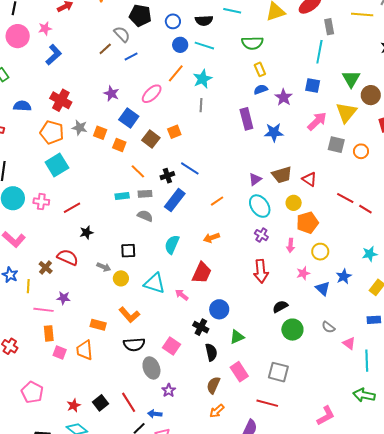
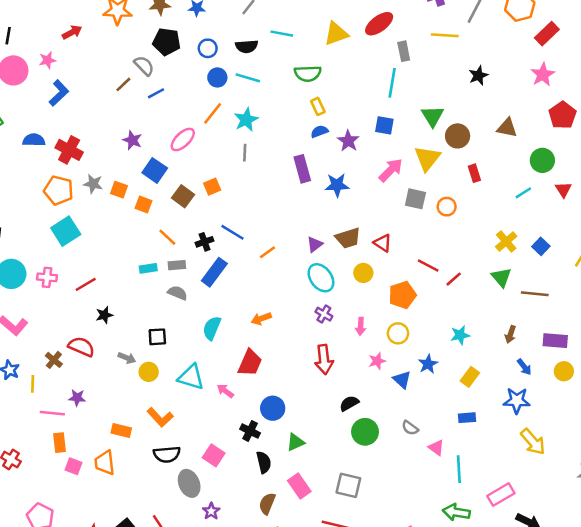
blue semicircle: (22, 106) -> (34, 140), moved
orange line: (217, 201) -> (268, 252), moved
red line: (365, 209) -> (454, 279), turned -72
orange pentagon: (307, 223) -> (402, 295), moved

